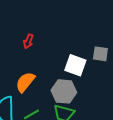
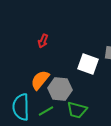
gray hexagon: (64, 91) -> (60, 89), moved

